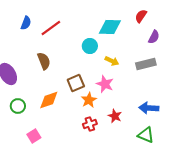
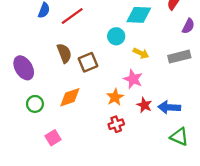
brown square: (76, 83) -> (88, 62), moved
blue arrow: (149, 108) -> (169, 107), moved
red star: (115, 116) -> (144, 105), moved

